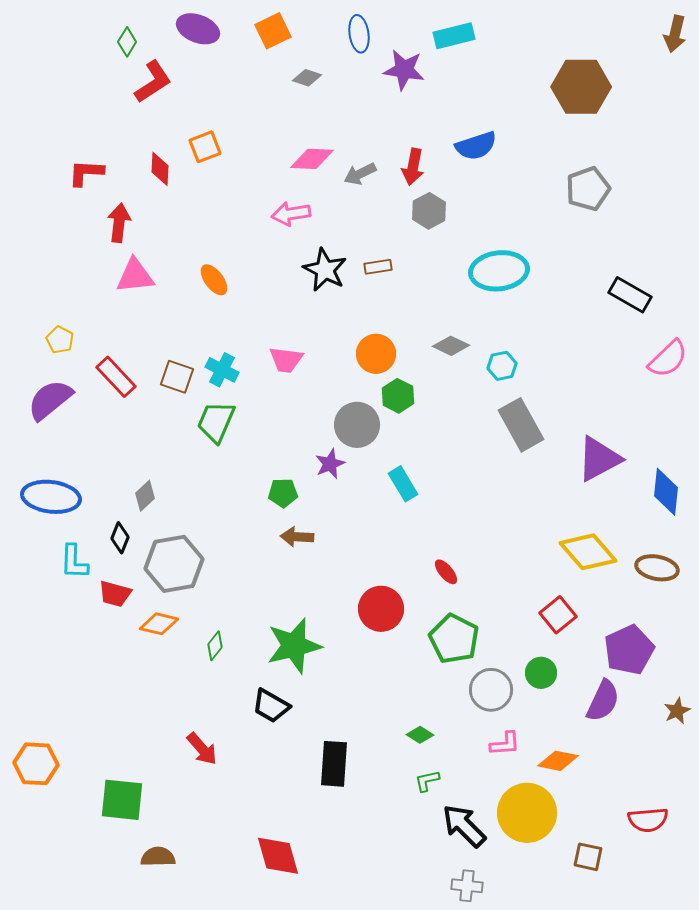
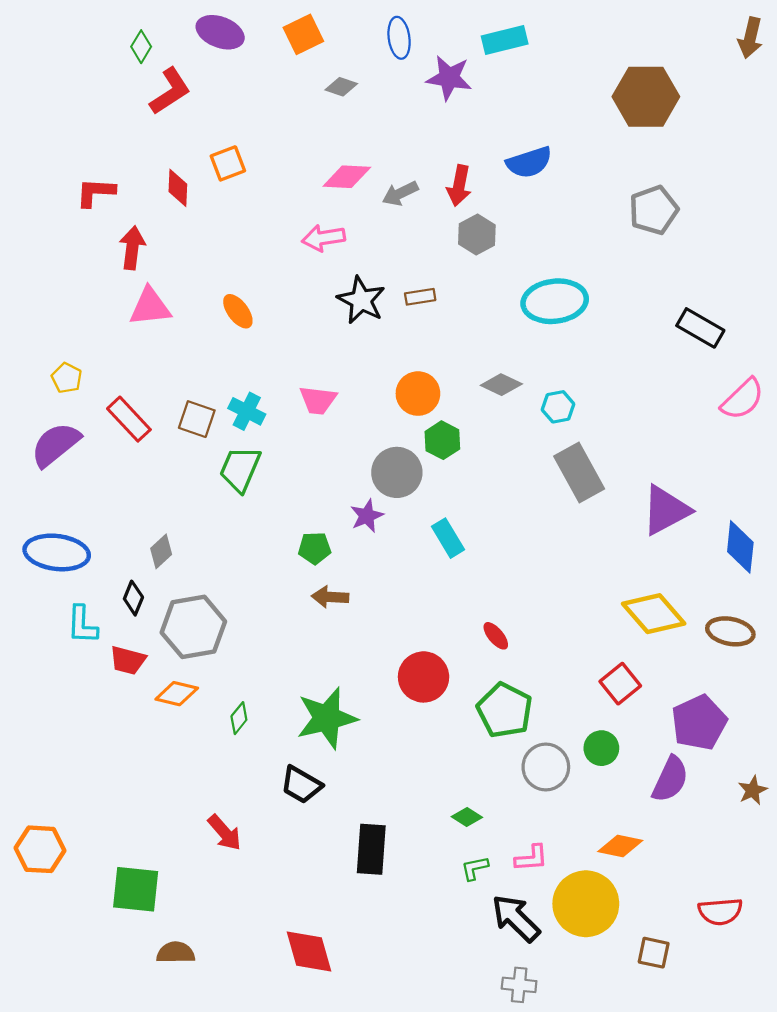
pink L-shape: (505, 744) -> (531, 858), moved

